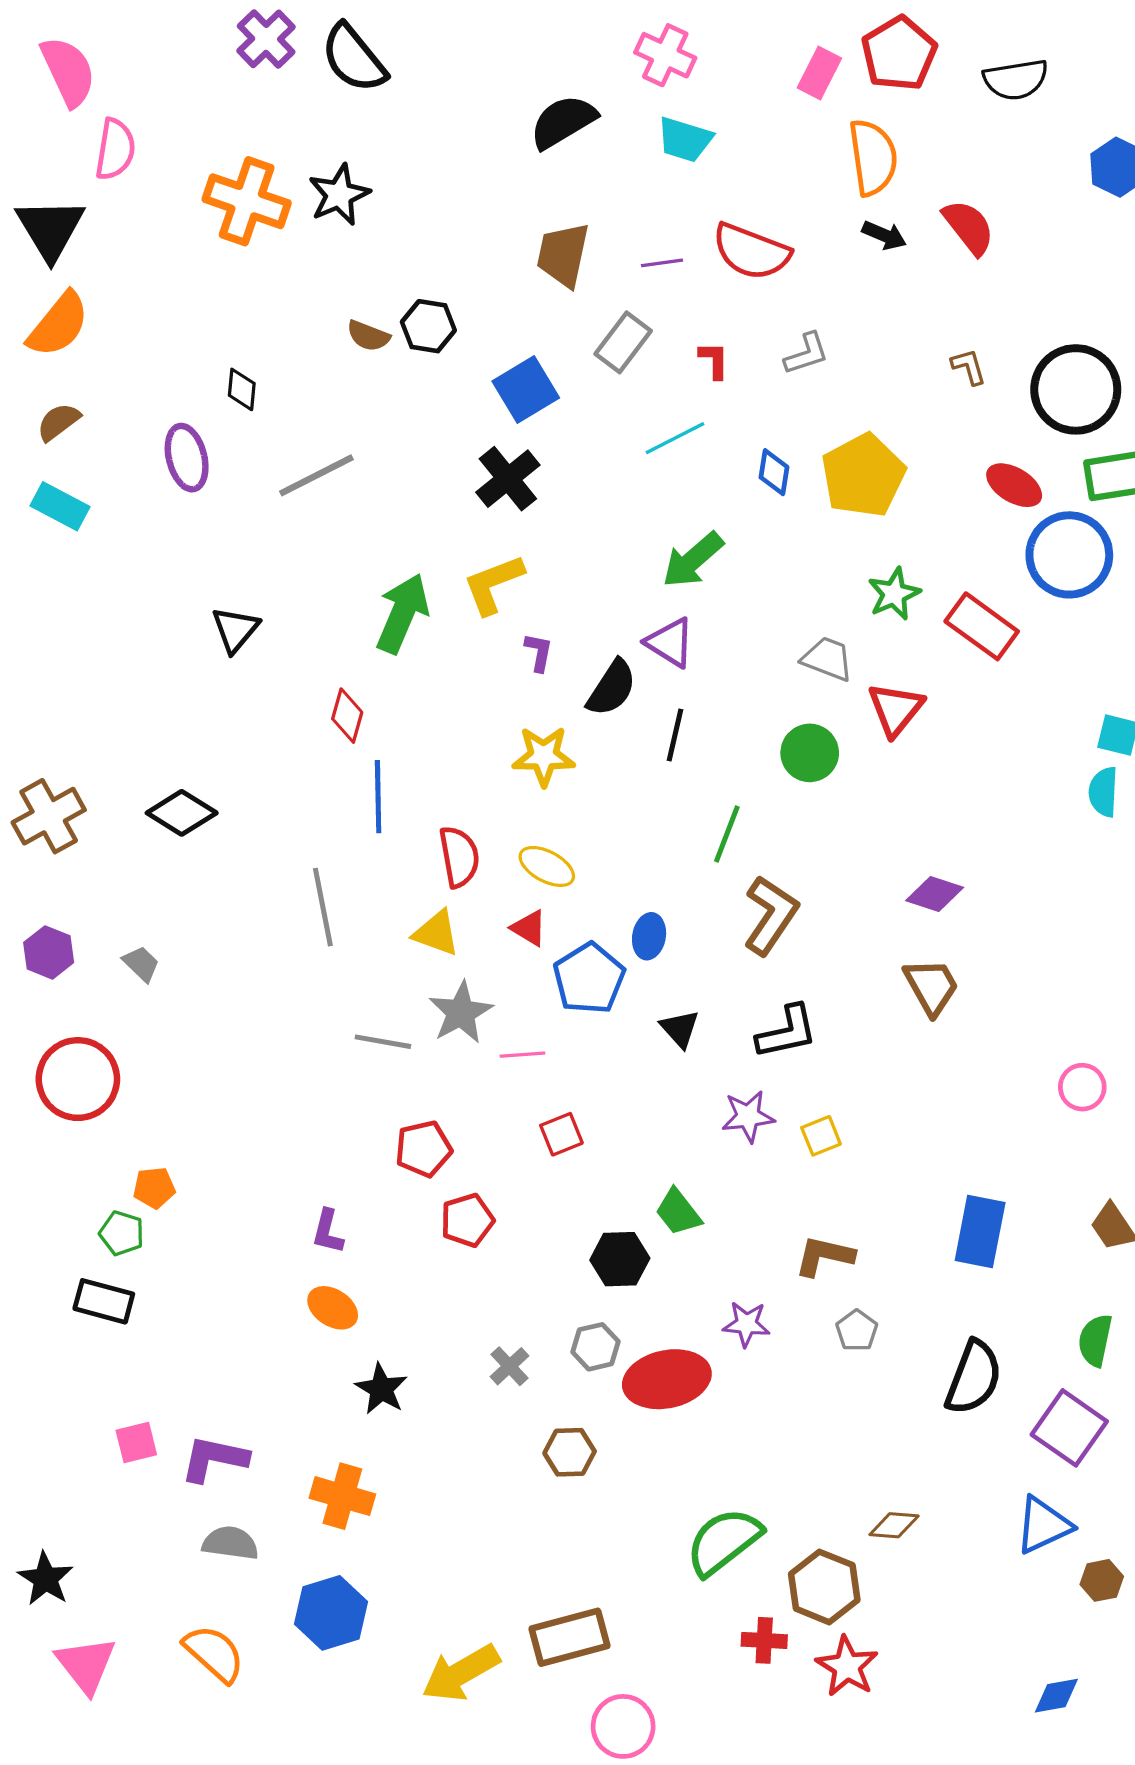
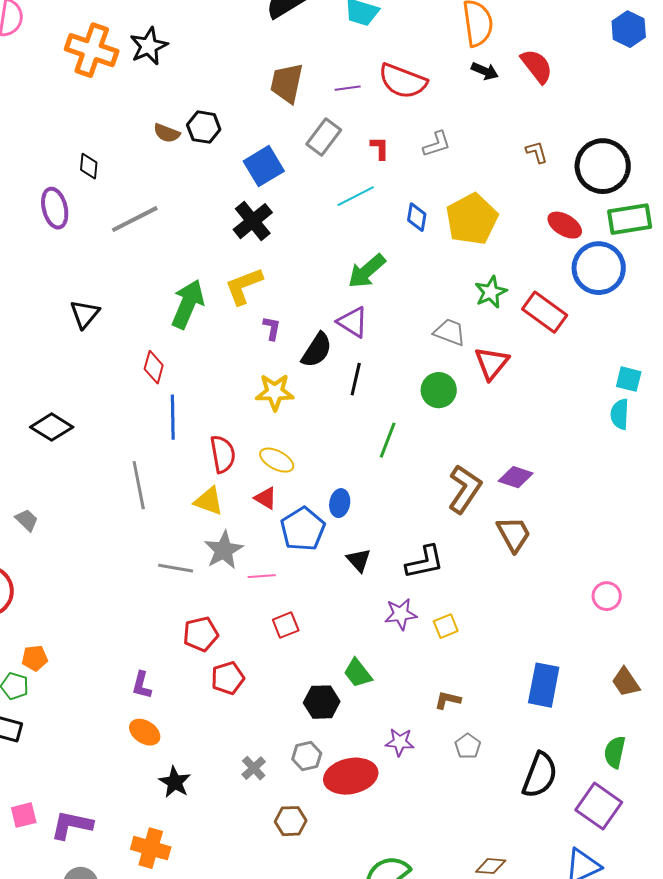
brown L-shape: (771, 915) -> (465, 489), moved
brown L-shape: (824, 1256) -> (448, 700), size x0.7

